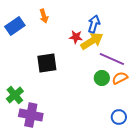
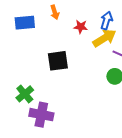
blue rectangle: (15, 26) -> (25, 23), turned 30
red star: (76, 37) -> (81, 27), moved

